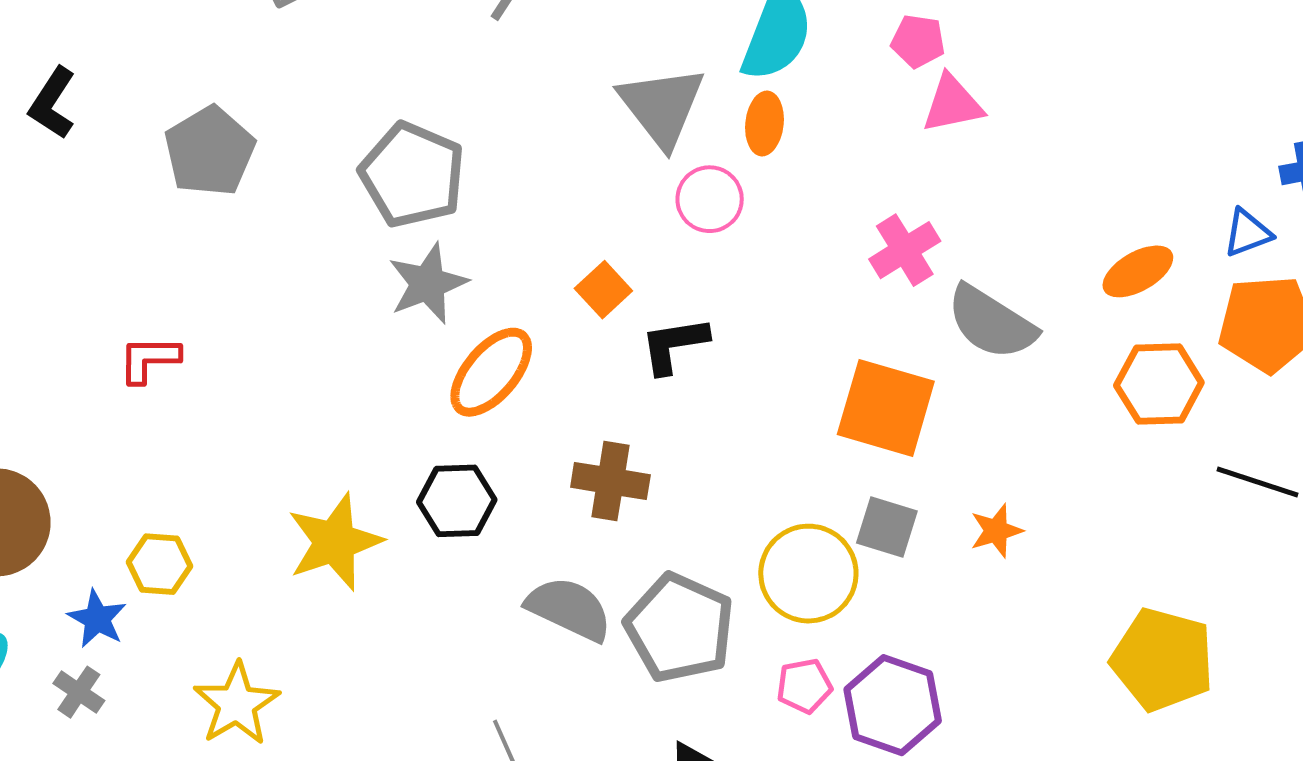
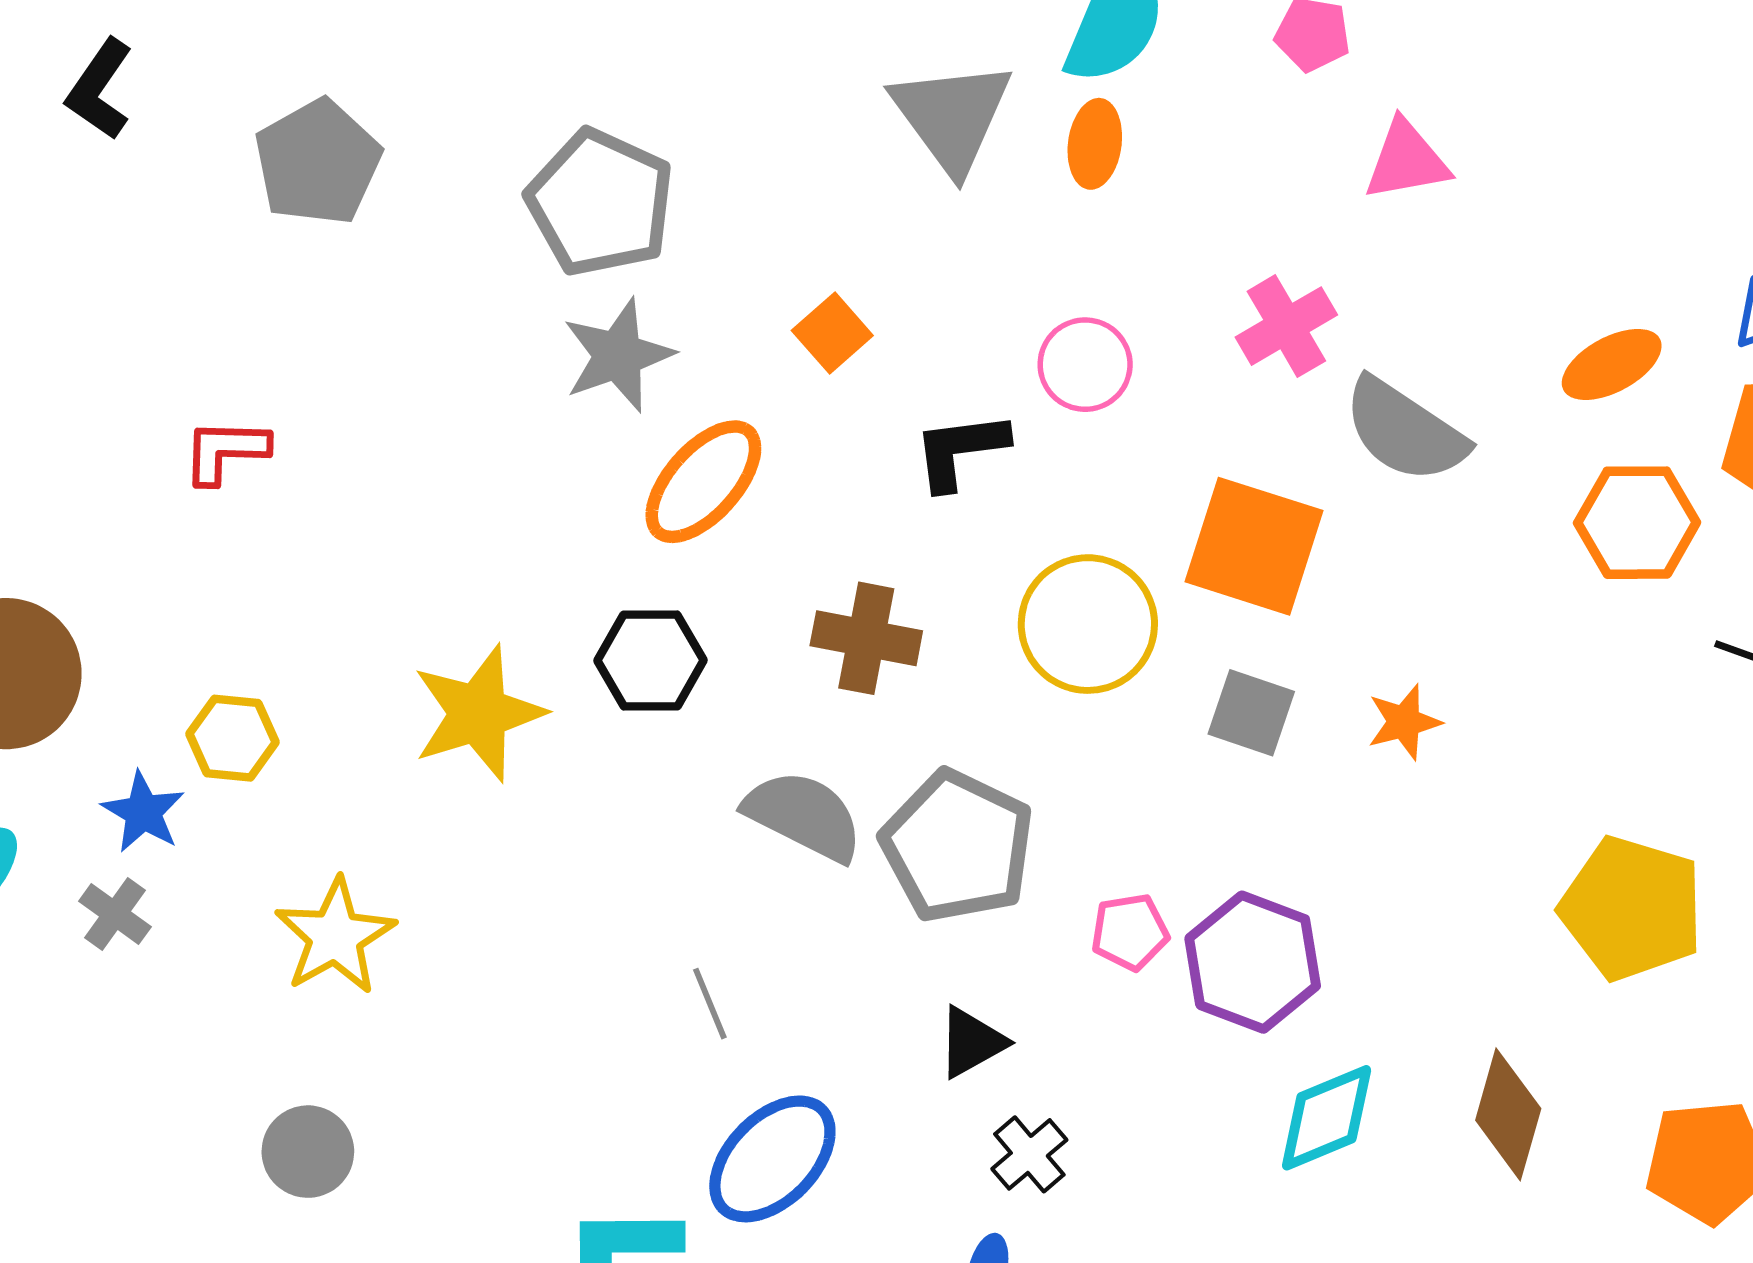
pink triangle: (952, 104) -> (1407, 160), moved
pink circle: (710, 199) -> (1085, 365), moved
orange square: (603, 290) -> (832, 333), moved
yellow circle: (808, 574) -> (1088, 624), moved

